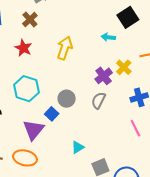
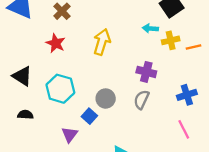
yellow cross: (124, 67) -> (171, 40), moved, turned 35
purple cross: (104, 76) -> (146, 72), turned -36
purple triangle: (33, 130) -> (70, 135), size x0.7

